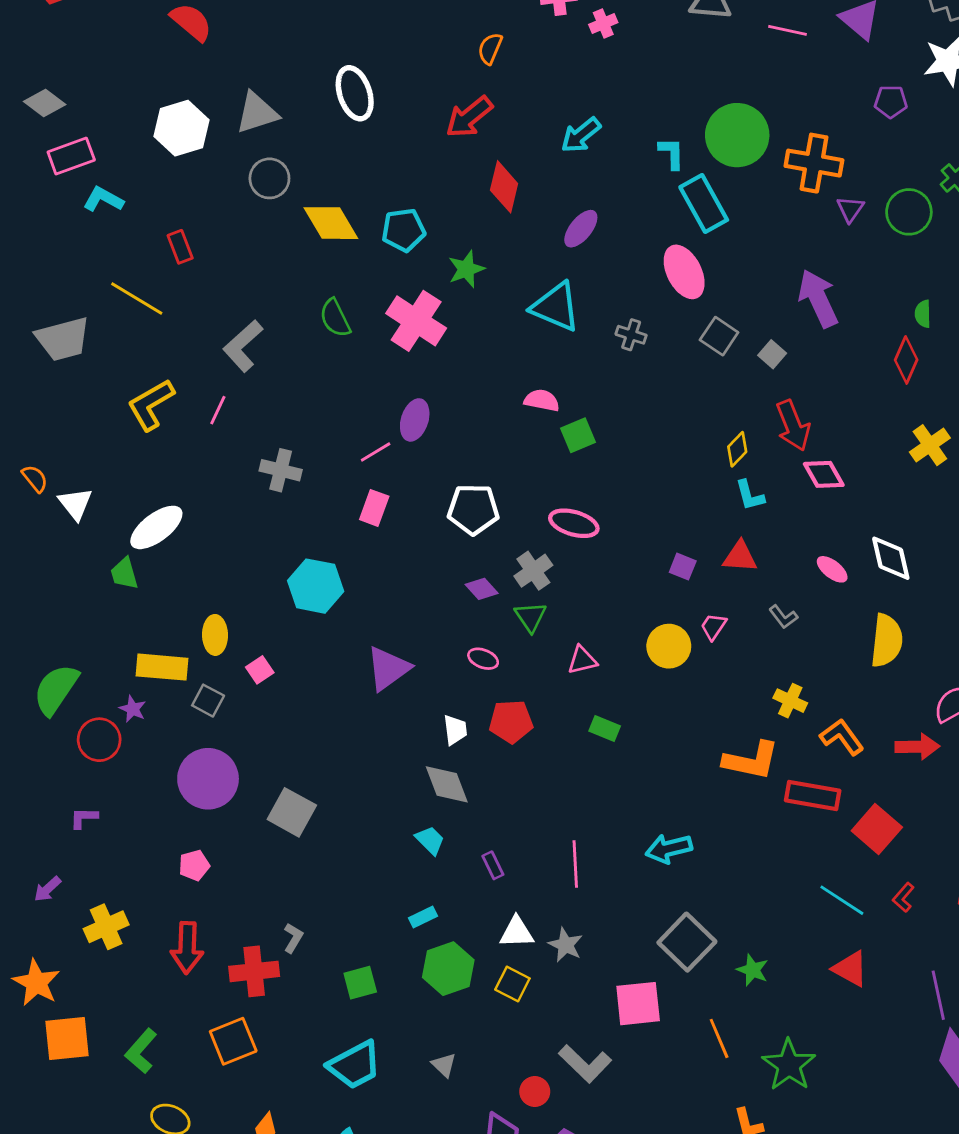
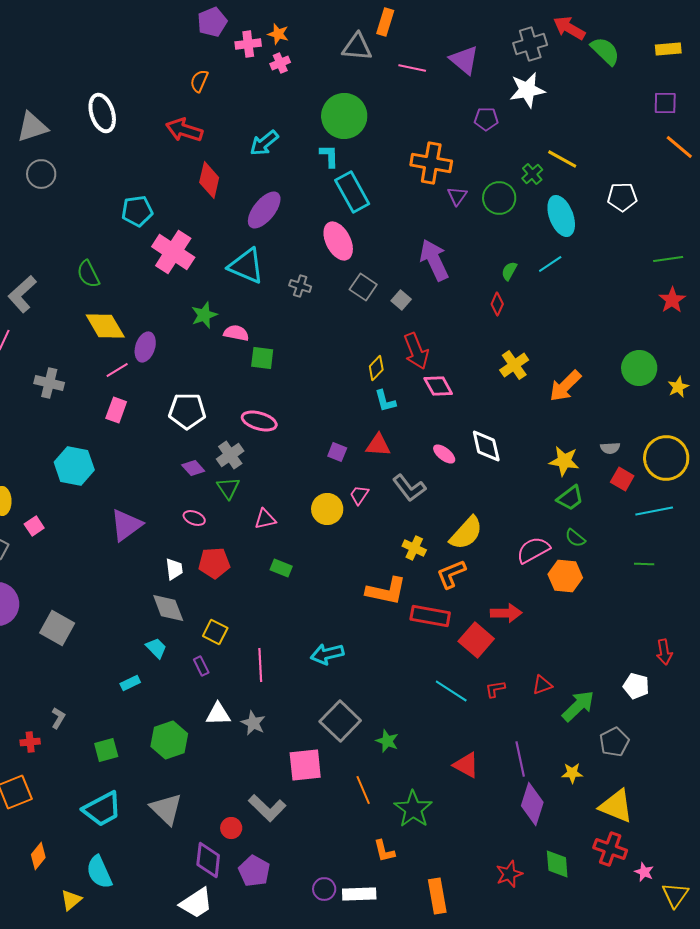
red arrow: (469, 117) -> (184, 130), turned 57
green circle: (737, 135) -> (344, 116), moved
yellow diamond: (331, 223) -> (105, 326), moved
purple ellipse: (581, 229) -> (264, 210), size x1.4
green star: (466, 269) -> (204, 315), moved
green semicircle: (923, 314) -> (509, 271), turned 30
pink cross: (416, 321) -> (173, 252), moved
red diamond: (906, 360) -> (497, 304), size x0.7
green square: (578, 435) -> (262, 358), turned 30
gray L-shape: (783, 617) -> (409, 488), size x1.6
yellow semicircle: (887, 641) -> (466, 533), moved, turned 36
orange L-shape: (842, 737) -> (451, 574), turned -76
red arrow: (917, 747) -> (506, 613), moved
red L-shape: (903, 897) -> (495, 689), turned 40
cyan rectangle: (423, 917) -> (130, 683), moved
red triangle: (850, 969) -> (466, 765), moved
red cross: (254, 971) -> (30, 742), size x0.6
yellow square: (512, 984) -> (215, 632), moved
gray triangle: (444, 1065) -> (166, 809), size x1.8

